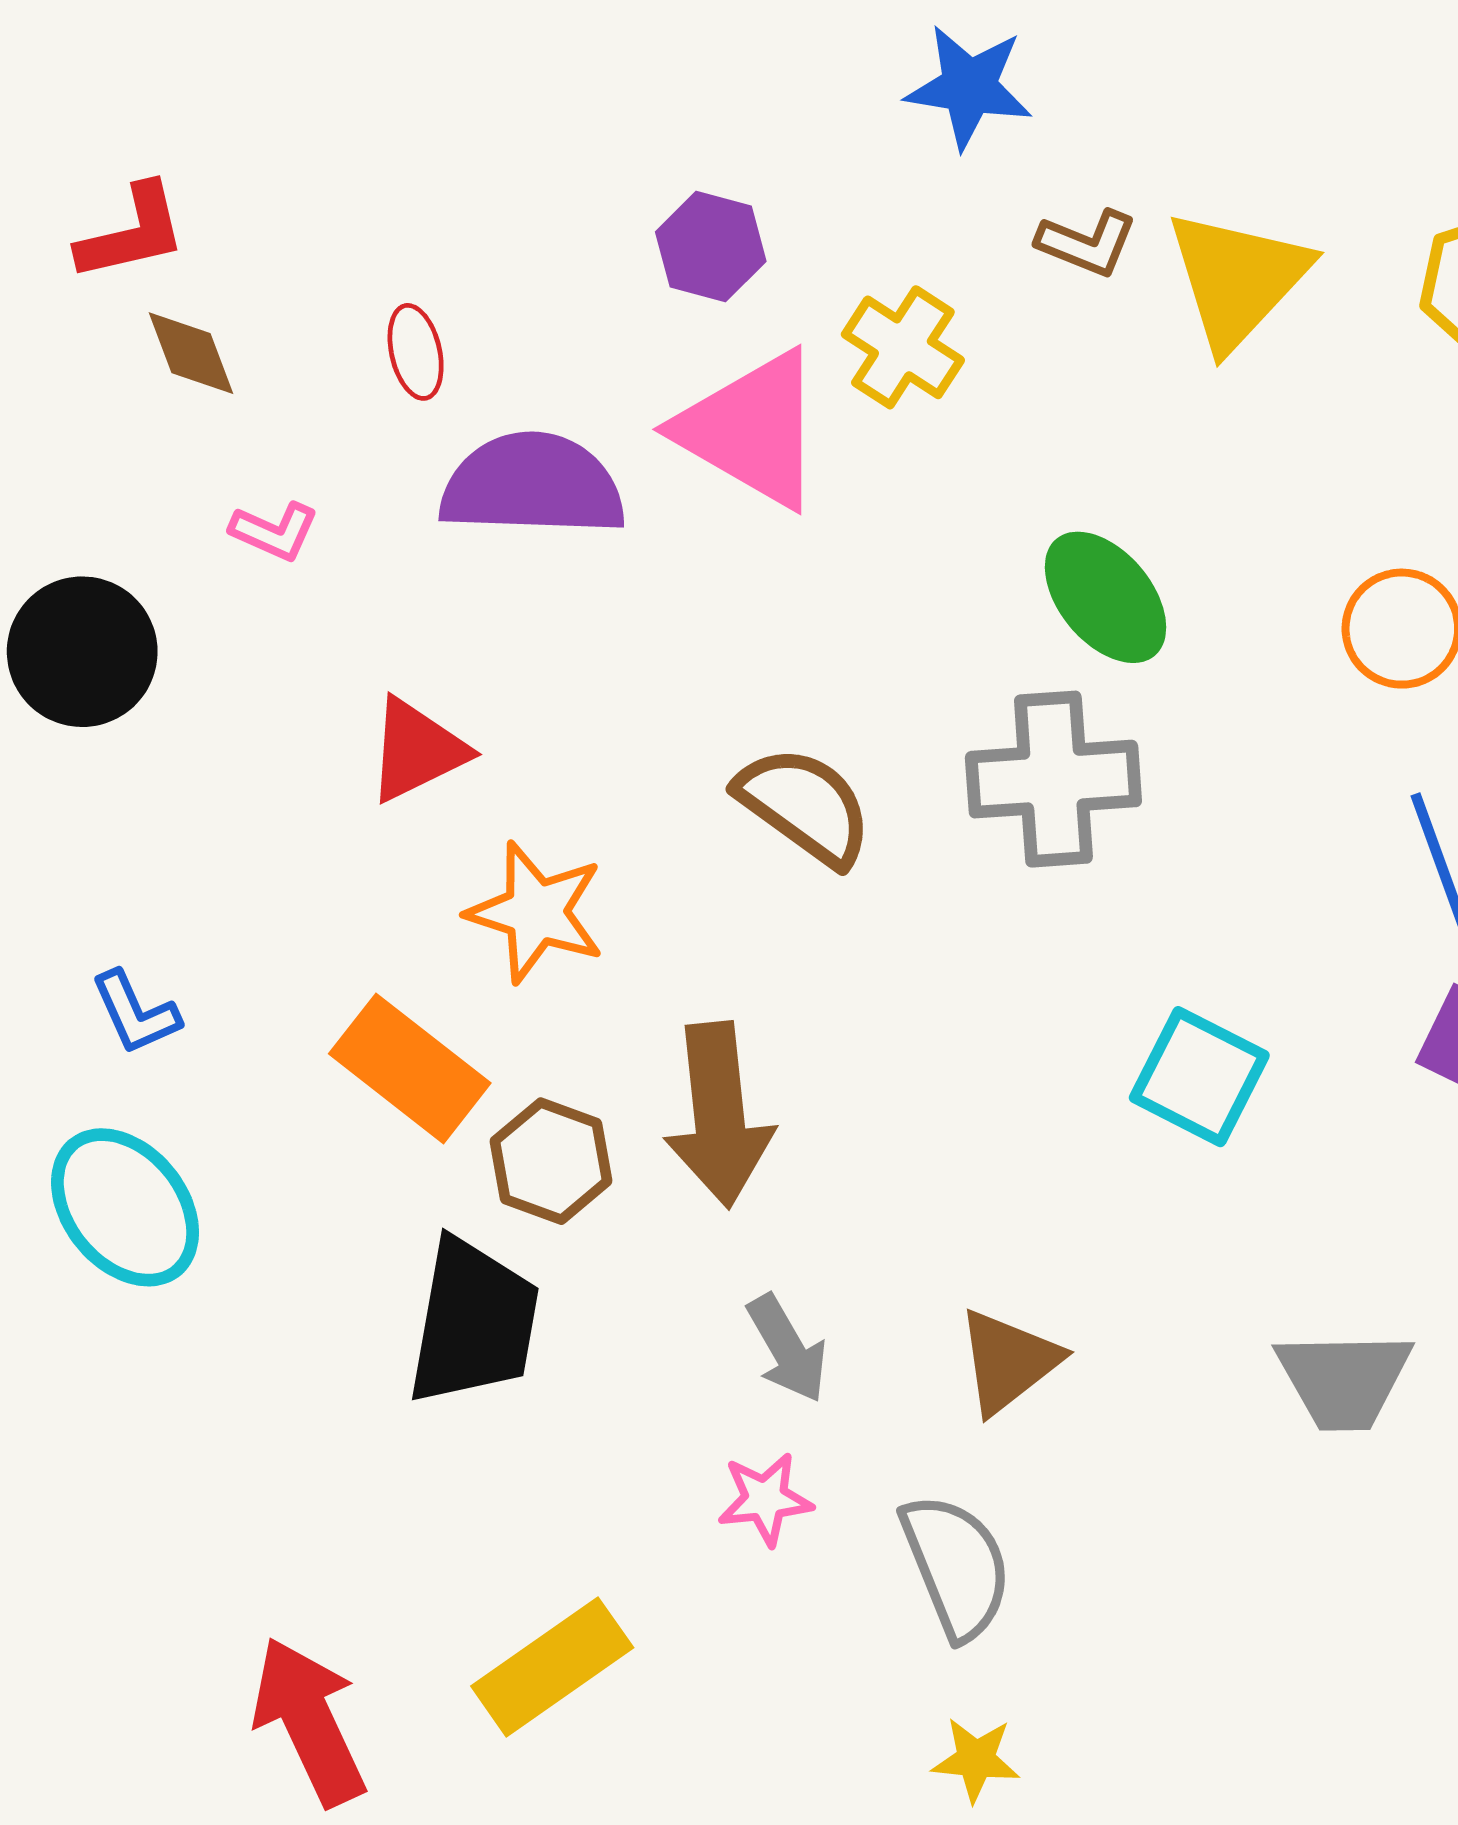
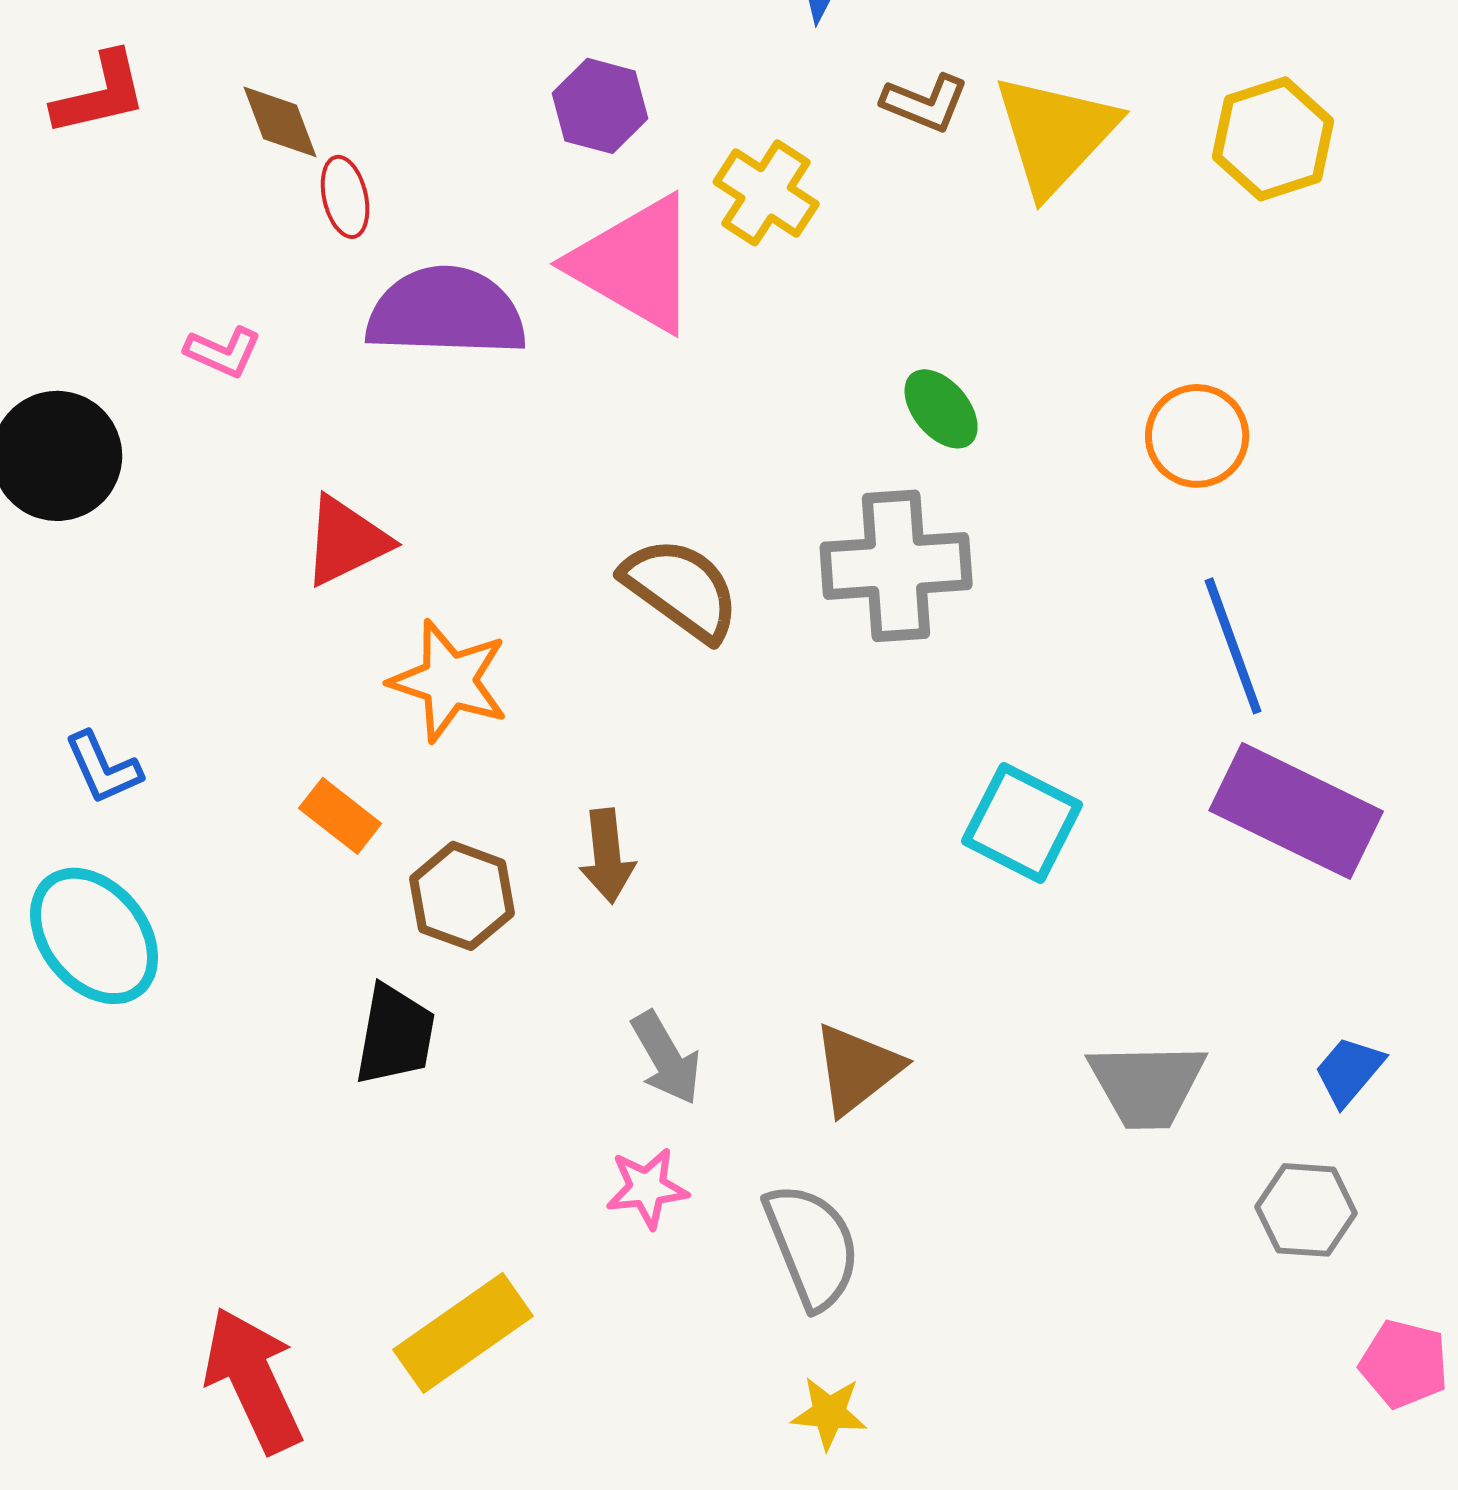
brown diamond: (191, 353) -> (280, 122), moved
green ellipse: (1106, 597) -> (941, 409), size x0.7
orange rectangle: (410, 1068) -> (340, 816), size x0.6
brown arrow: (719, 1115) -> (607, 856), size x0.6
black trapezoid: (473, 1322) -> (395, 1035), size x0.7

